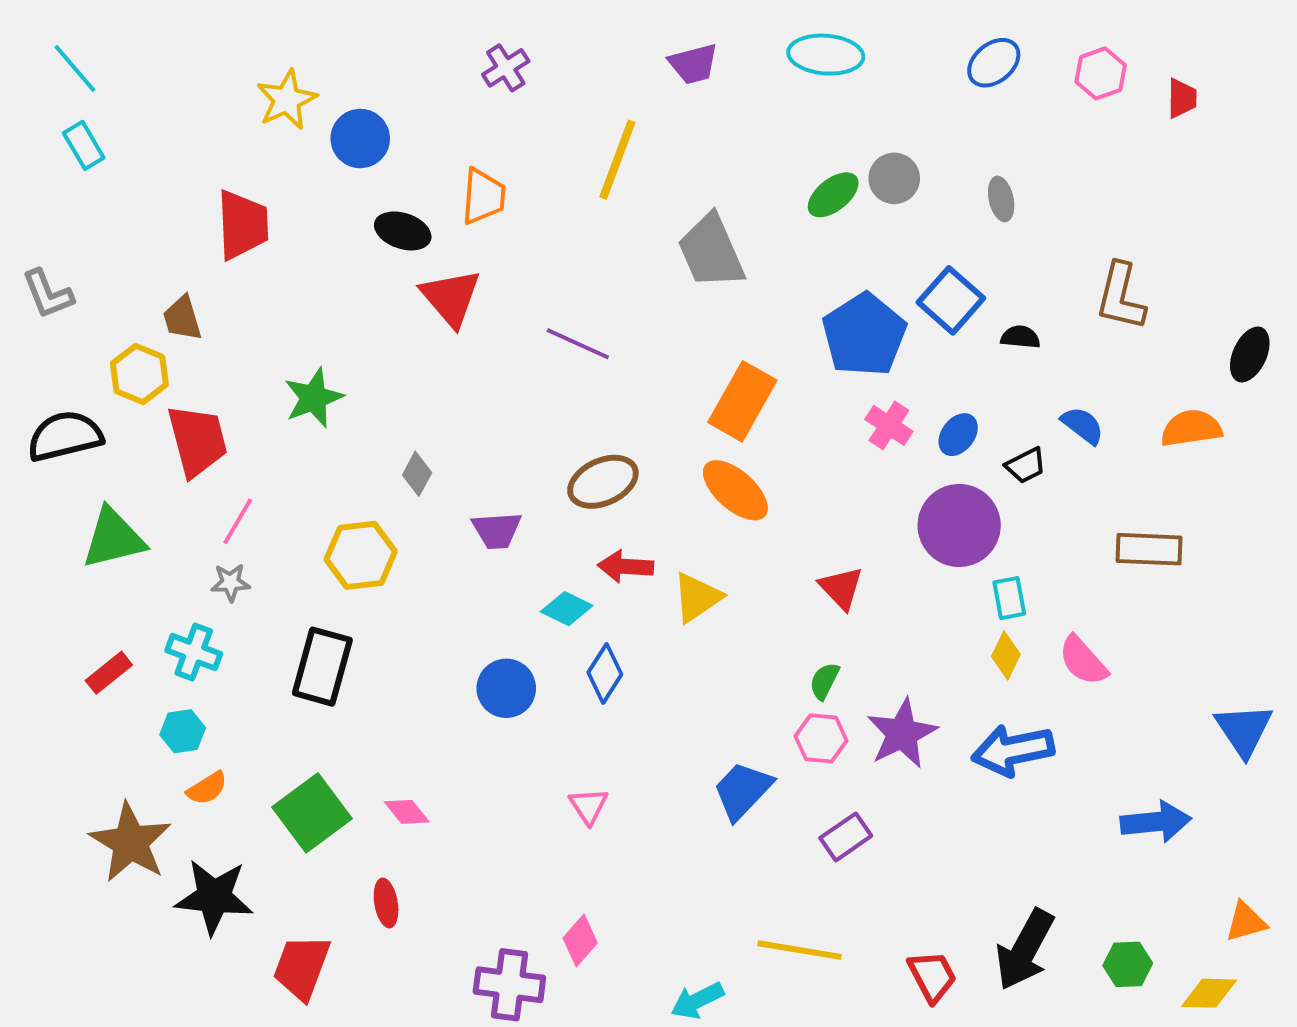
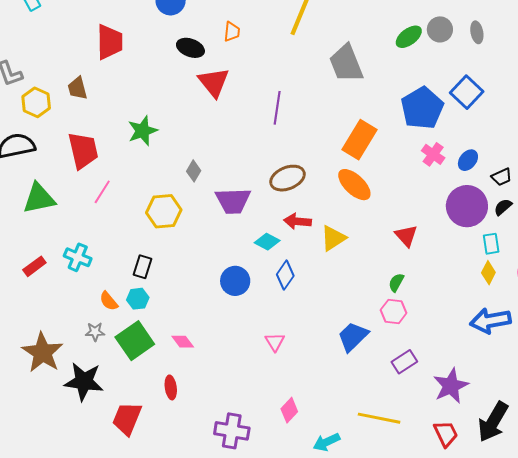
orange trapezoid: (483, 197) -> (232, 32), size x0.7
gray ellipse: (1001, 199) -> (477, 32), moved
black semicircle: (1020, 337) -> (503, 207), moved, turned -48
purple line: (578, 344) -> (277, 108), turned 72
yellow hexagon: (139, 374) -> (36, 102), moved
purple trapezoid: (497, 530) -> (233, 201), size x1.4
gray star: (231, 583) -> (95, 332), moved
black rectangle: (322, 667) -> (142, 267), size x0.6
cyan hexagon: (183, 731) -> (138, 299), moved
purple star: (902, 734) -> (451, 386), moved
orange semicircle: (207, 788) -> (109, 301), moved, turned 80
pink diamond: (580, 940) -> (289, 410), moved

